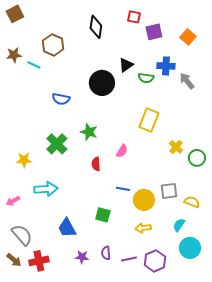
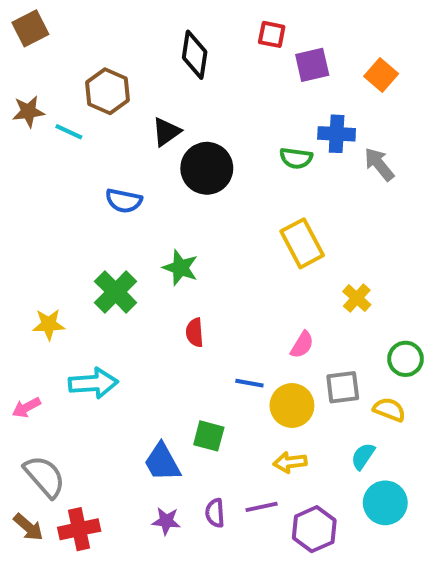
black triangle: (126, 65) -> (166, 132), moved
yellow rectangle: (149, 120) -> (302, 243), turned -50
pink semicircle: (122, 151) -> (302, 345), moved
green circle: (197, 158) -> (406, 359), moved
blue trapezoid: (67, 228) -> (162, 462), moved
purple line: (129, 259) -> (262, 507), moved

